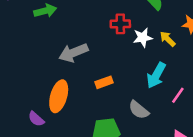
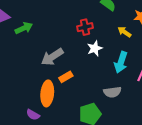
white star: (143, 38) -> (95, 48), moved
orange rectangle: (104, 82) -> (66, 77), moved
gray semicircle: (139, 110) -> (112, 92), turned -36

